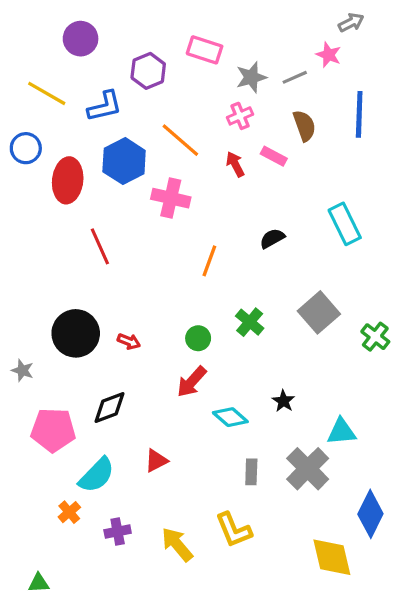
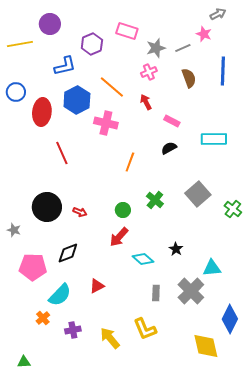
yellow line: (47, 93) -> (20, 44), moved, turned -40
pink rectangle: (274, 156) -> (172, 121), moved
cyan rectangle: (345, 224) -> (214, 139), turned -65

